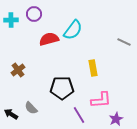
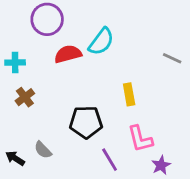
purple circle: (34, 14) -> (47, 19), size x1.5
cyan cross: (11, 20) -> (15, 62), moved
pink L-shape: (101, 100) -> (140, 139), turned 80

